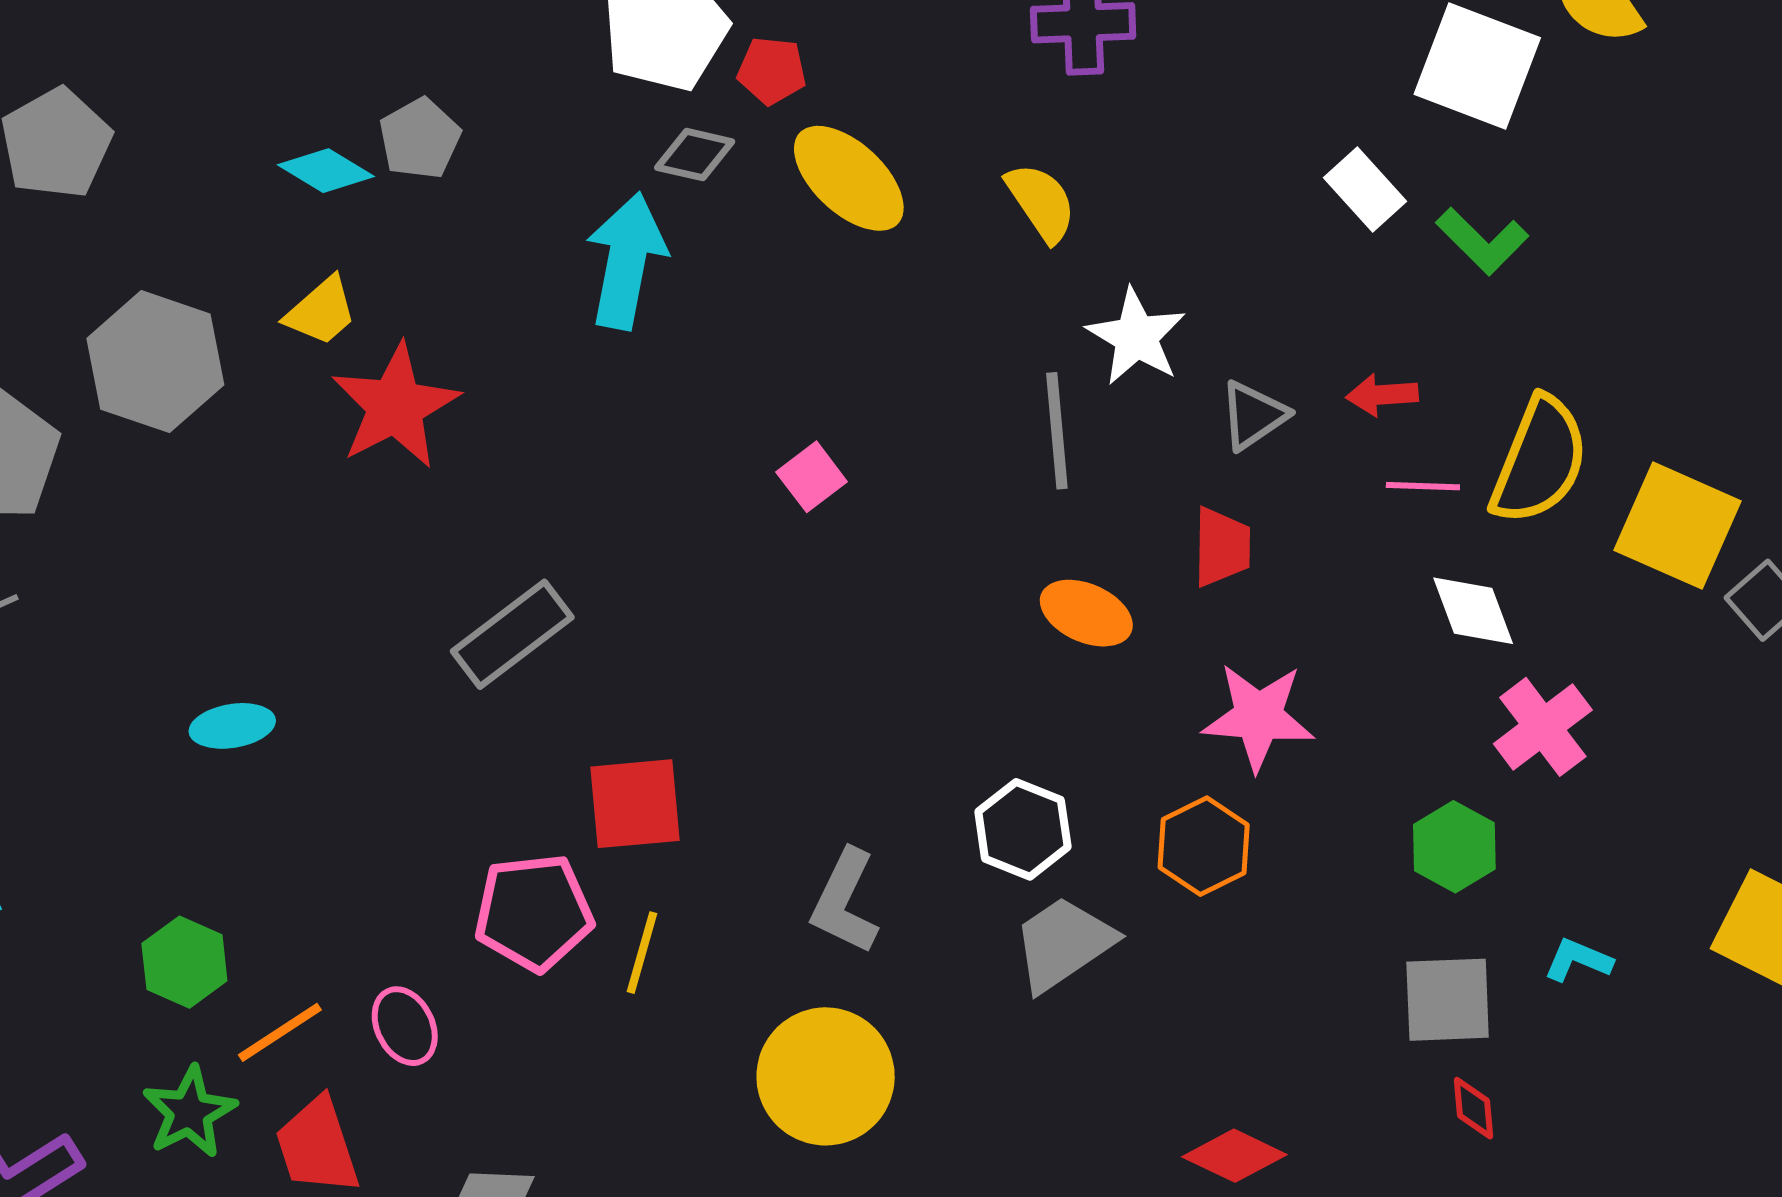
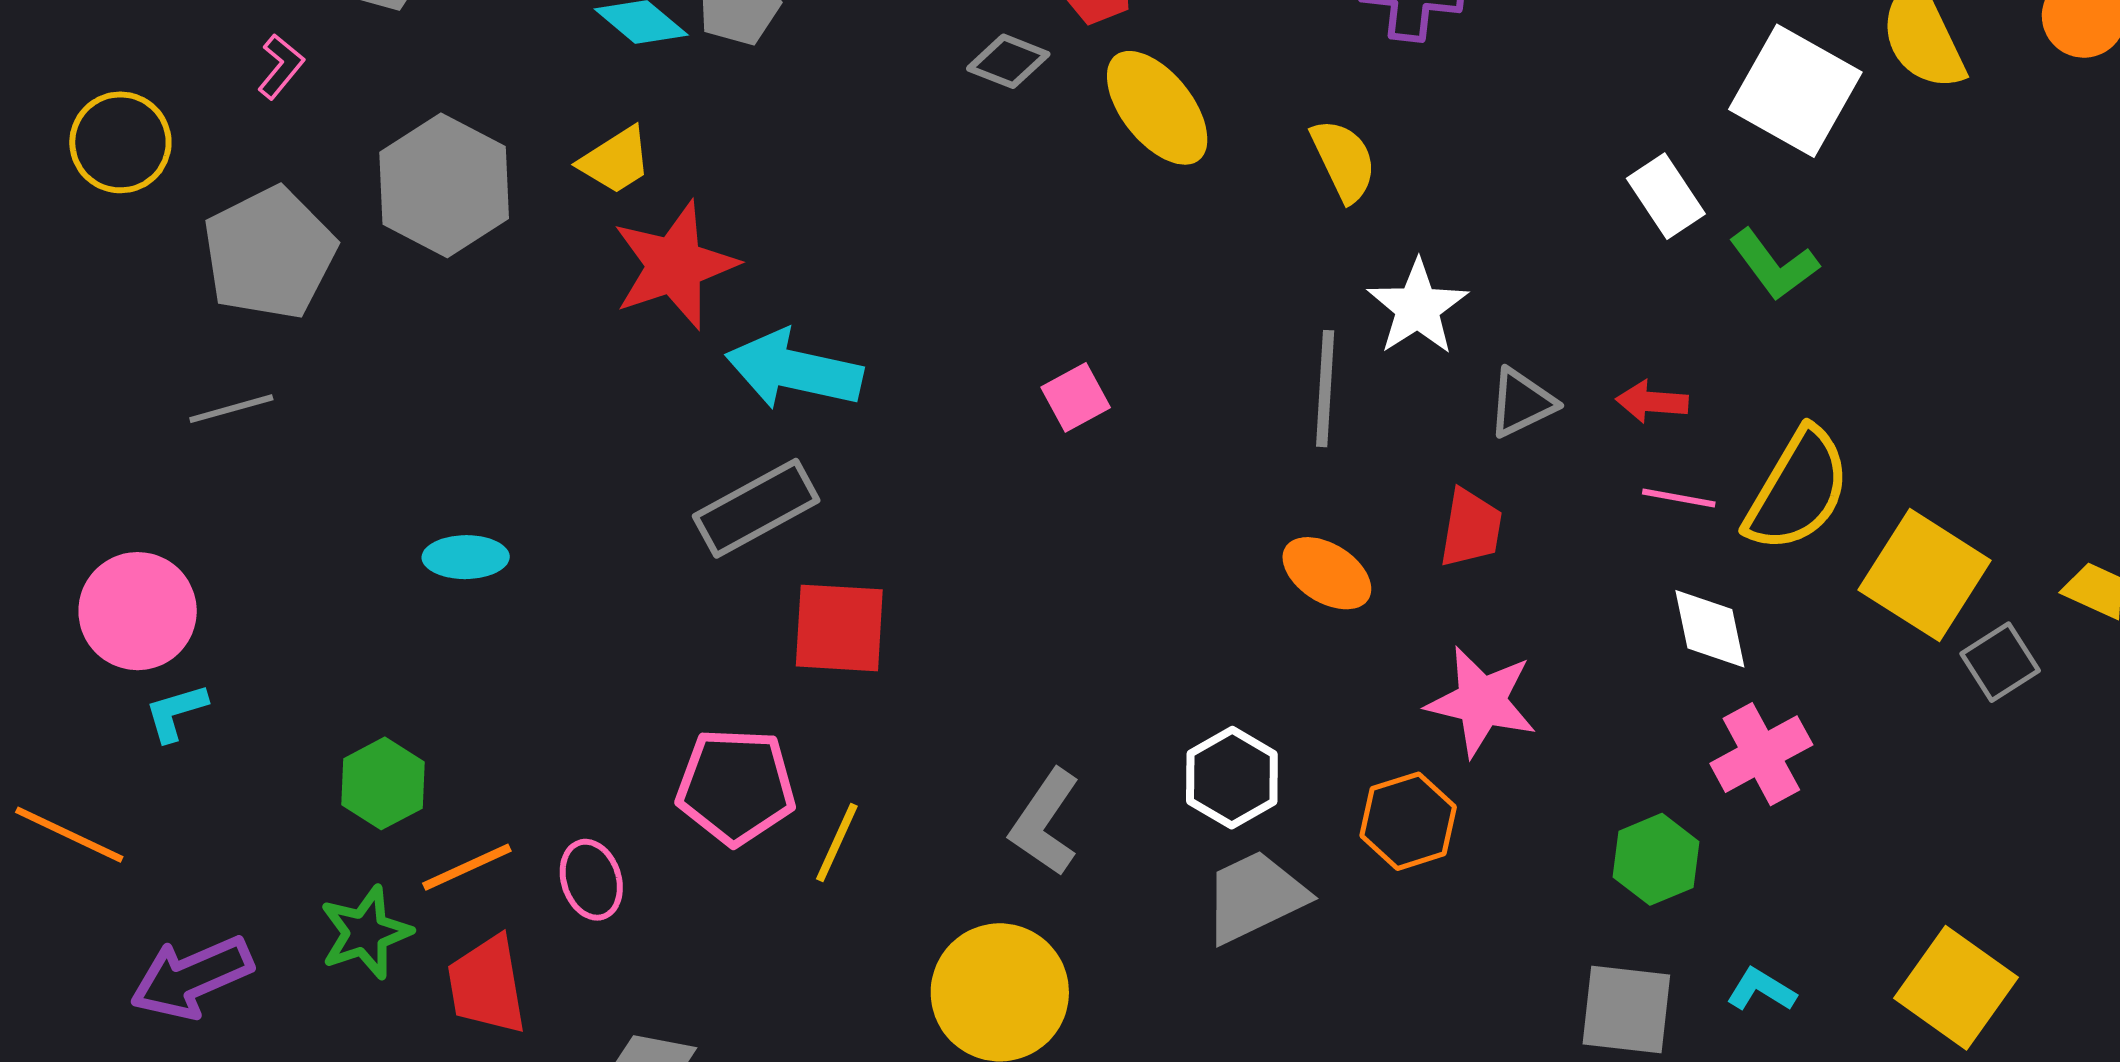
cyan arrow: (626, 261) -> (794, 370), moved, turned -97
red square: (635, 804) -> (839, 628), moved

